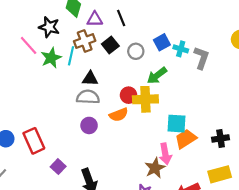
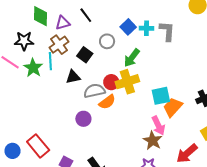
black square: (110, 45) -> (85, 55), moved
gray semicircle: (88, 97) -> (94, 91), moved

